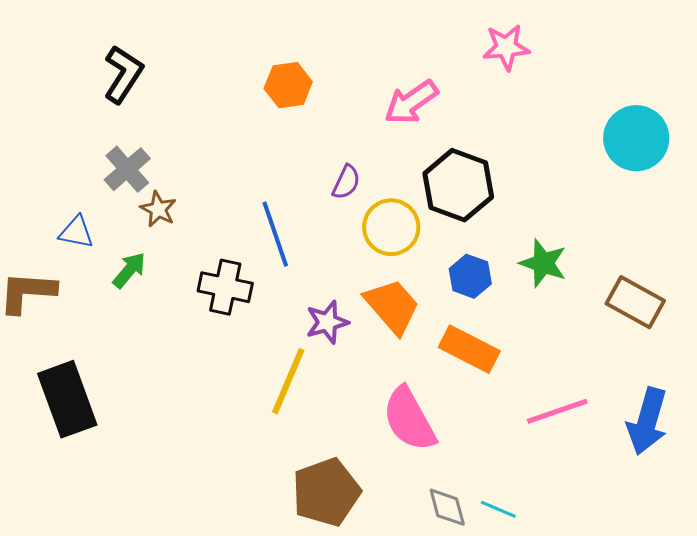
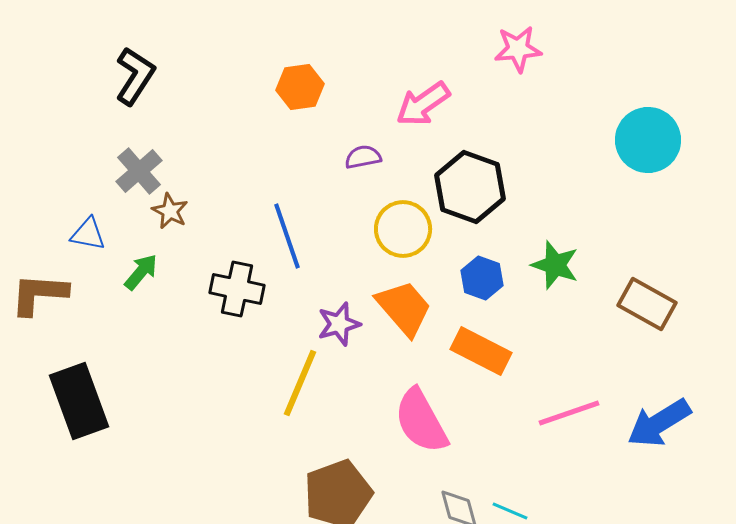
purple semicircle: (346, 182) -> (363, 157), moved, turned -126
blue arrow: (647, 421) -> (659, 423), turned 42

